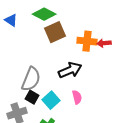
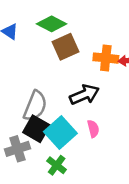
black square: (32, 97) -> (36, 129), size x1.5
cyan square: (51, 100) -> (60, 132), size x1.4

